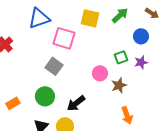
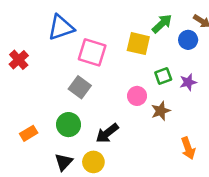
yellow square: (90, 18) -> (138, 44), moved
blue circle: (141, 36) -> (188, 40), moved
orange arrow: (127, 115) -> (188, 148), moved

